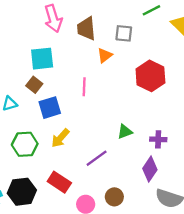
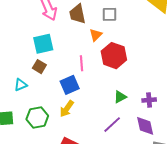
red hexagon: (150, 76) -> (114, 56), moved
blue square: (50, 108) -> (70, 85), moved
purple line: (97, 158) -> (112, 125), moved
purple diamond: (150, 169) -> (145, 126), turned -40

